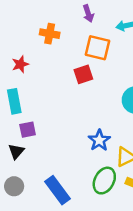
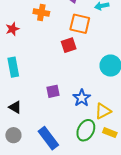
red star: (20, 64) -> (12, 29), moved
purple square: (28, 130) -> (53, 91), moved
black triangle: (16, 151) -> (15, 107), turned -40

